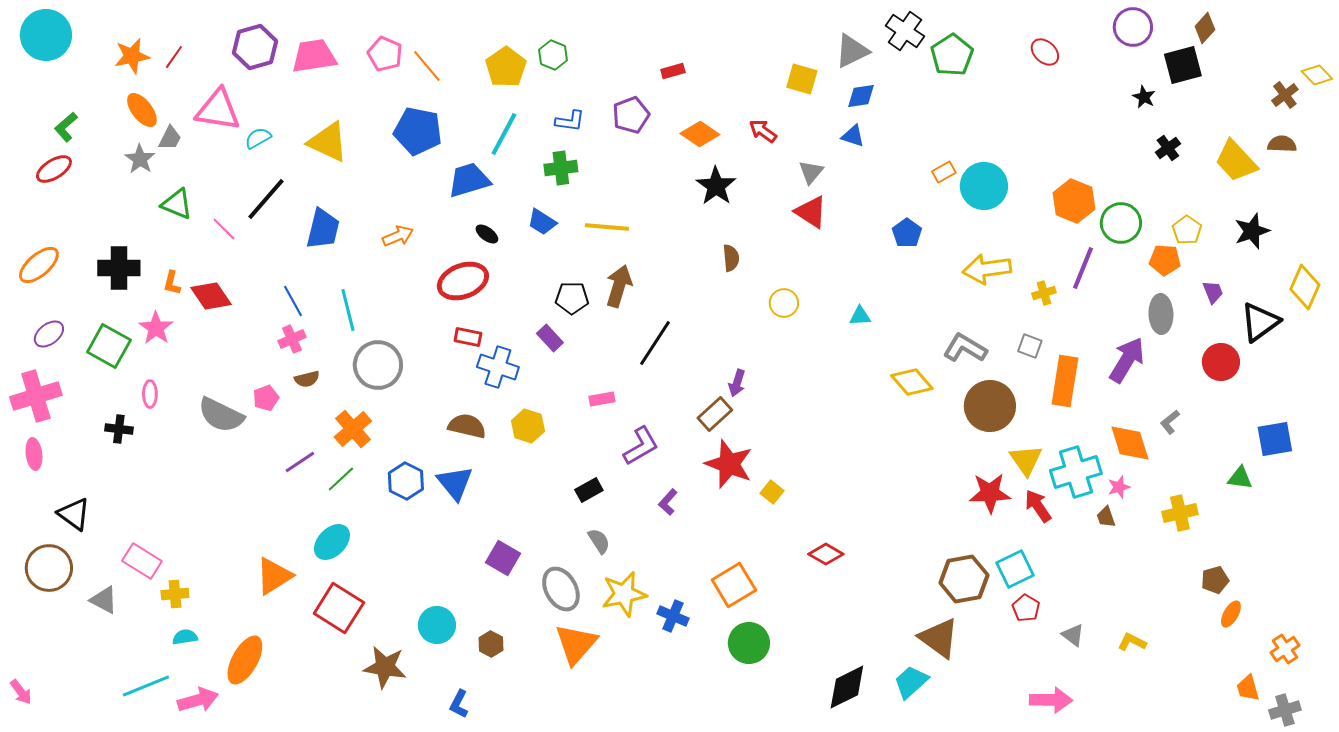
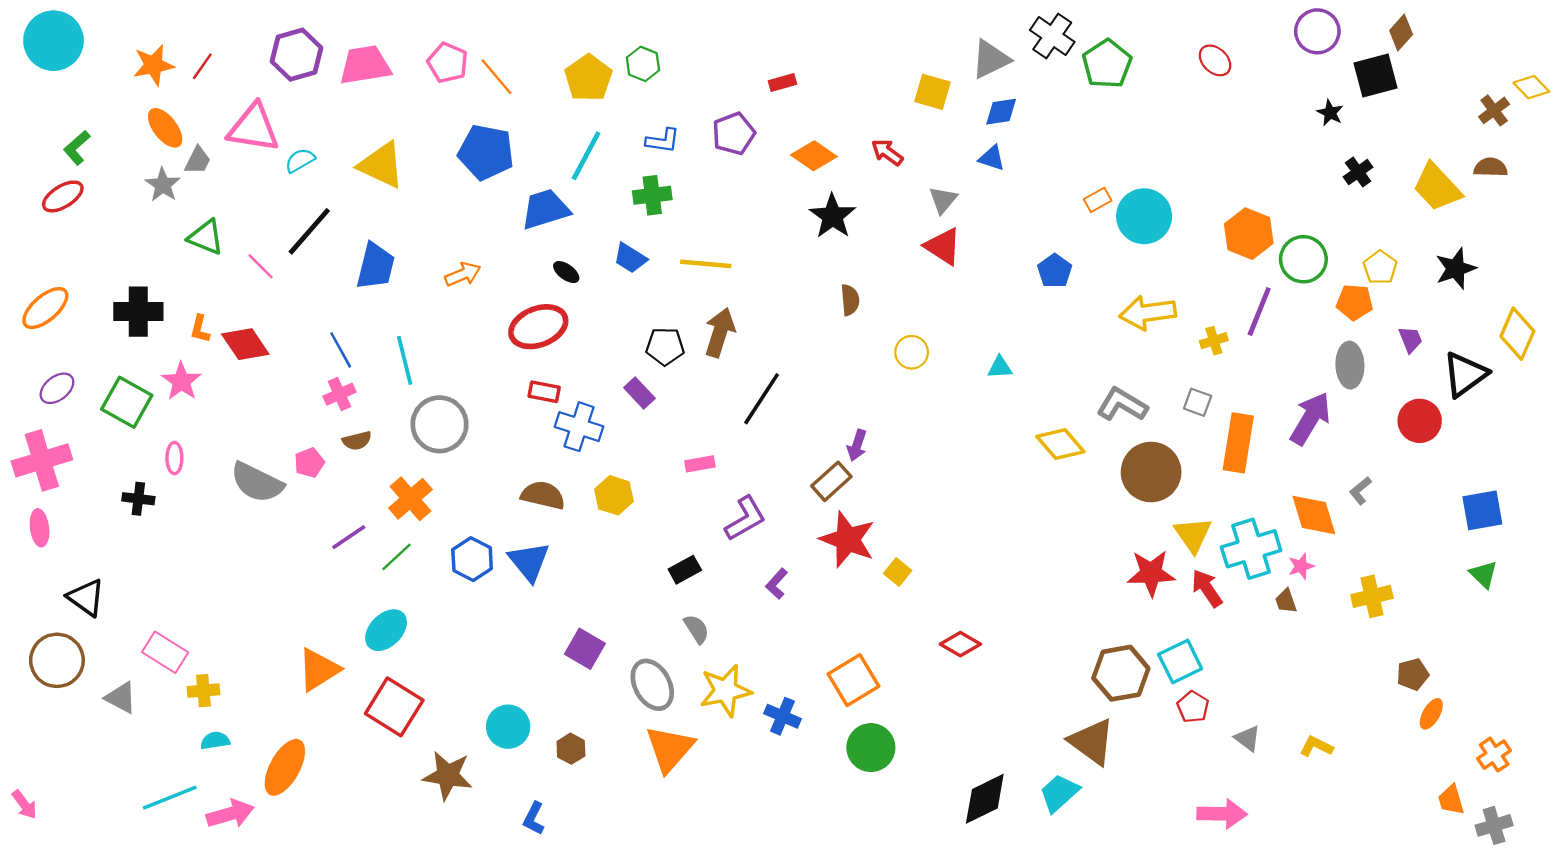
green triangle: (1240, 478) -> (1484, 574), moved, turned 36

